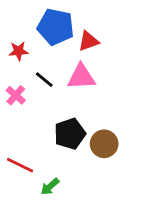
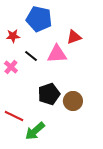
red triangle: (88, 41) -> (74, 37), moved
green arrow: (50, 187) -> (35, 131), size x1.5

